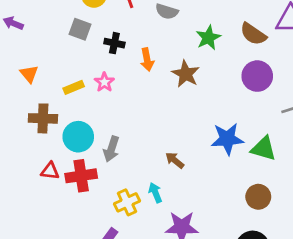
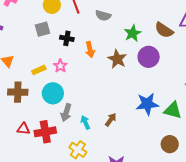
gray square: (80, 29) -> (43, 29), turned -35
purple circle: (257, 76) -> (149, 57), moved
cyan circle: (78, 137) -> (53, 93), moved
brown arrow: (175, 160) -> (111, 120), turned 88
cyan arrow: (155, 193) -> (85, 122), moved
yellow cross: (127, 202) -> (78, 150), turned -30

